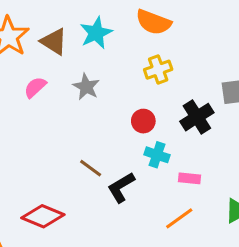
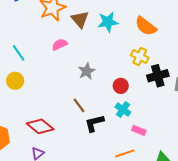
yellow cross: (158, 70) -> (140, 57), turned 30
gray star: (86, 87) -> (87, 71), moved
black cross: (197, 117) -> (158, 76), moved

